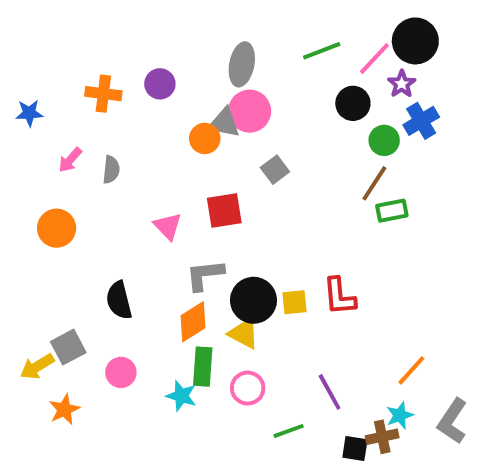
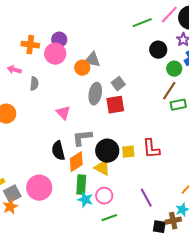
pink line: (374, 59) -> (169, 15), moved
gray ellipse: (242, 64) -> (95, 94), moved
pink circle: (250, 111) -> (55, 54), moved
pink arrow: (70, 160) -> (14, 70), moved, turned 64
red square: (224, 211) -> (115, 105), moved
black semicircle: (119, 300) -> (58, 151), moved
gray square: (68, 347) -> (12, 194), moved
pink circle: (121, 372) -> (39, 188), size x1.6
cyan star: (181, 396) -> (85, 200), moved
green line: (289, 431) -> (109, 218), moved

